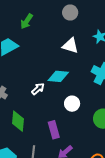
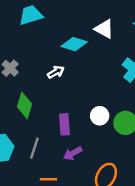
cyan diamond: (58, 76) -> (74, 44), moved
white circle: (72, 104) -> (100, 116), moved

